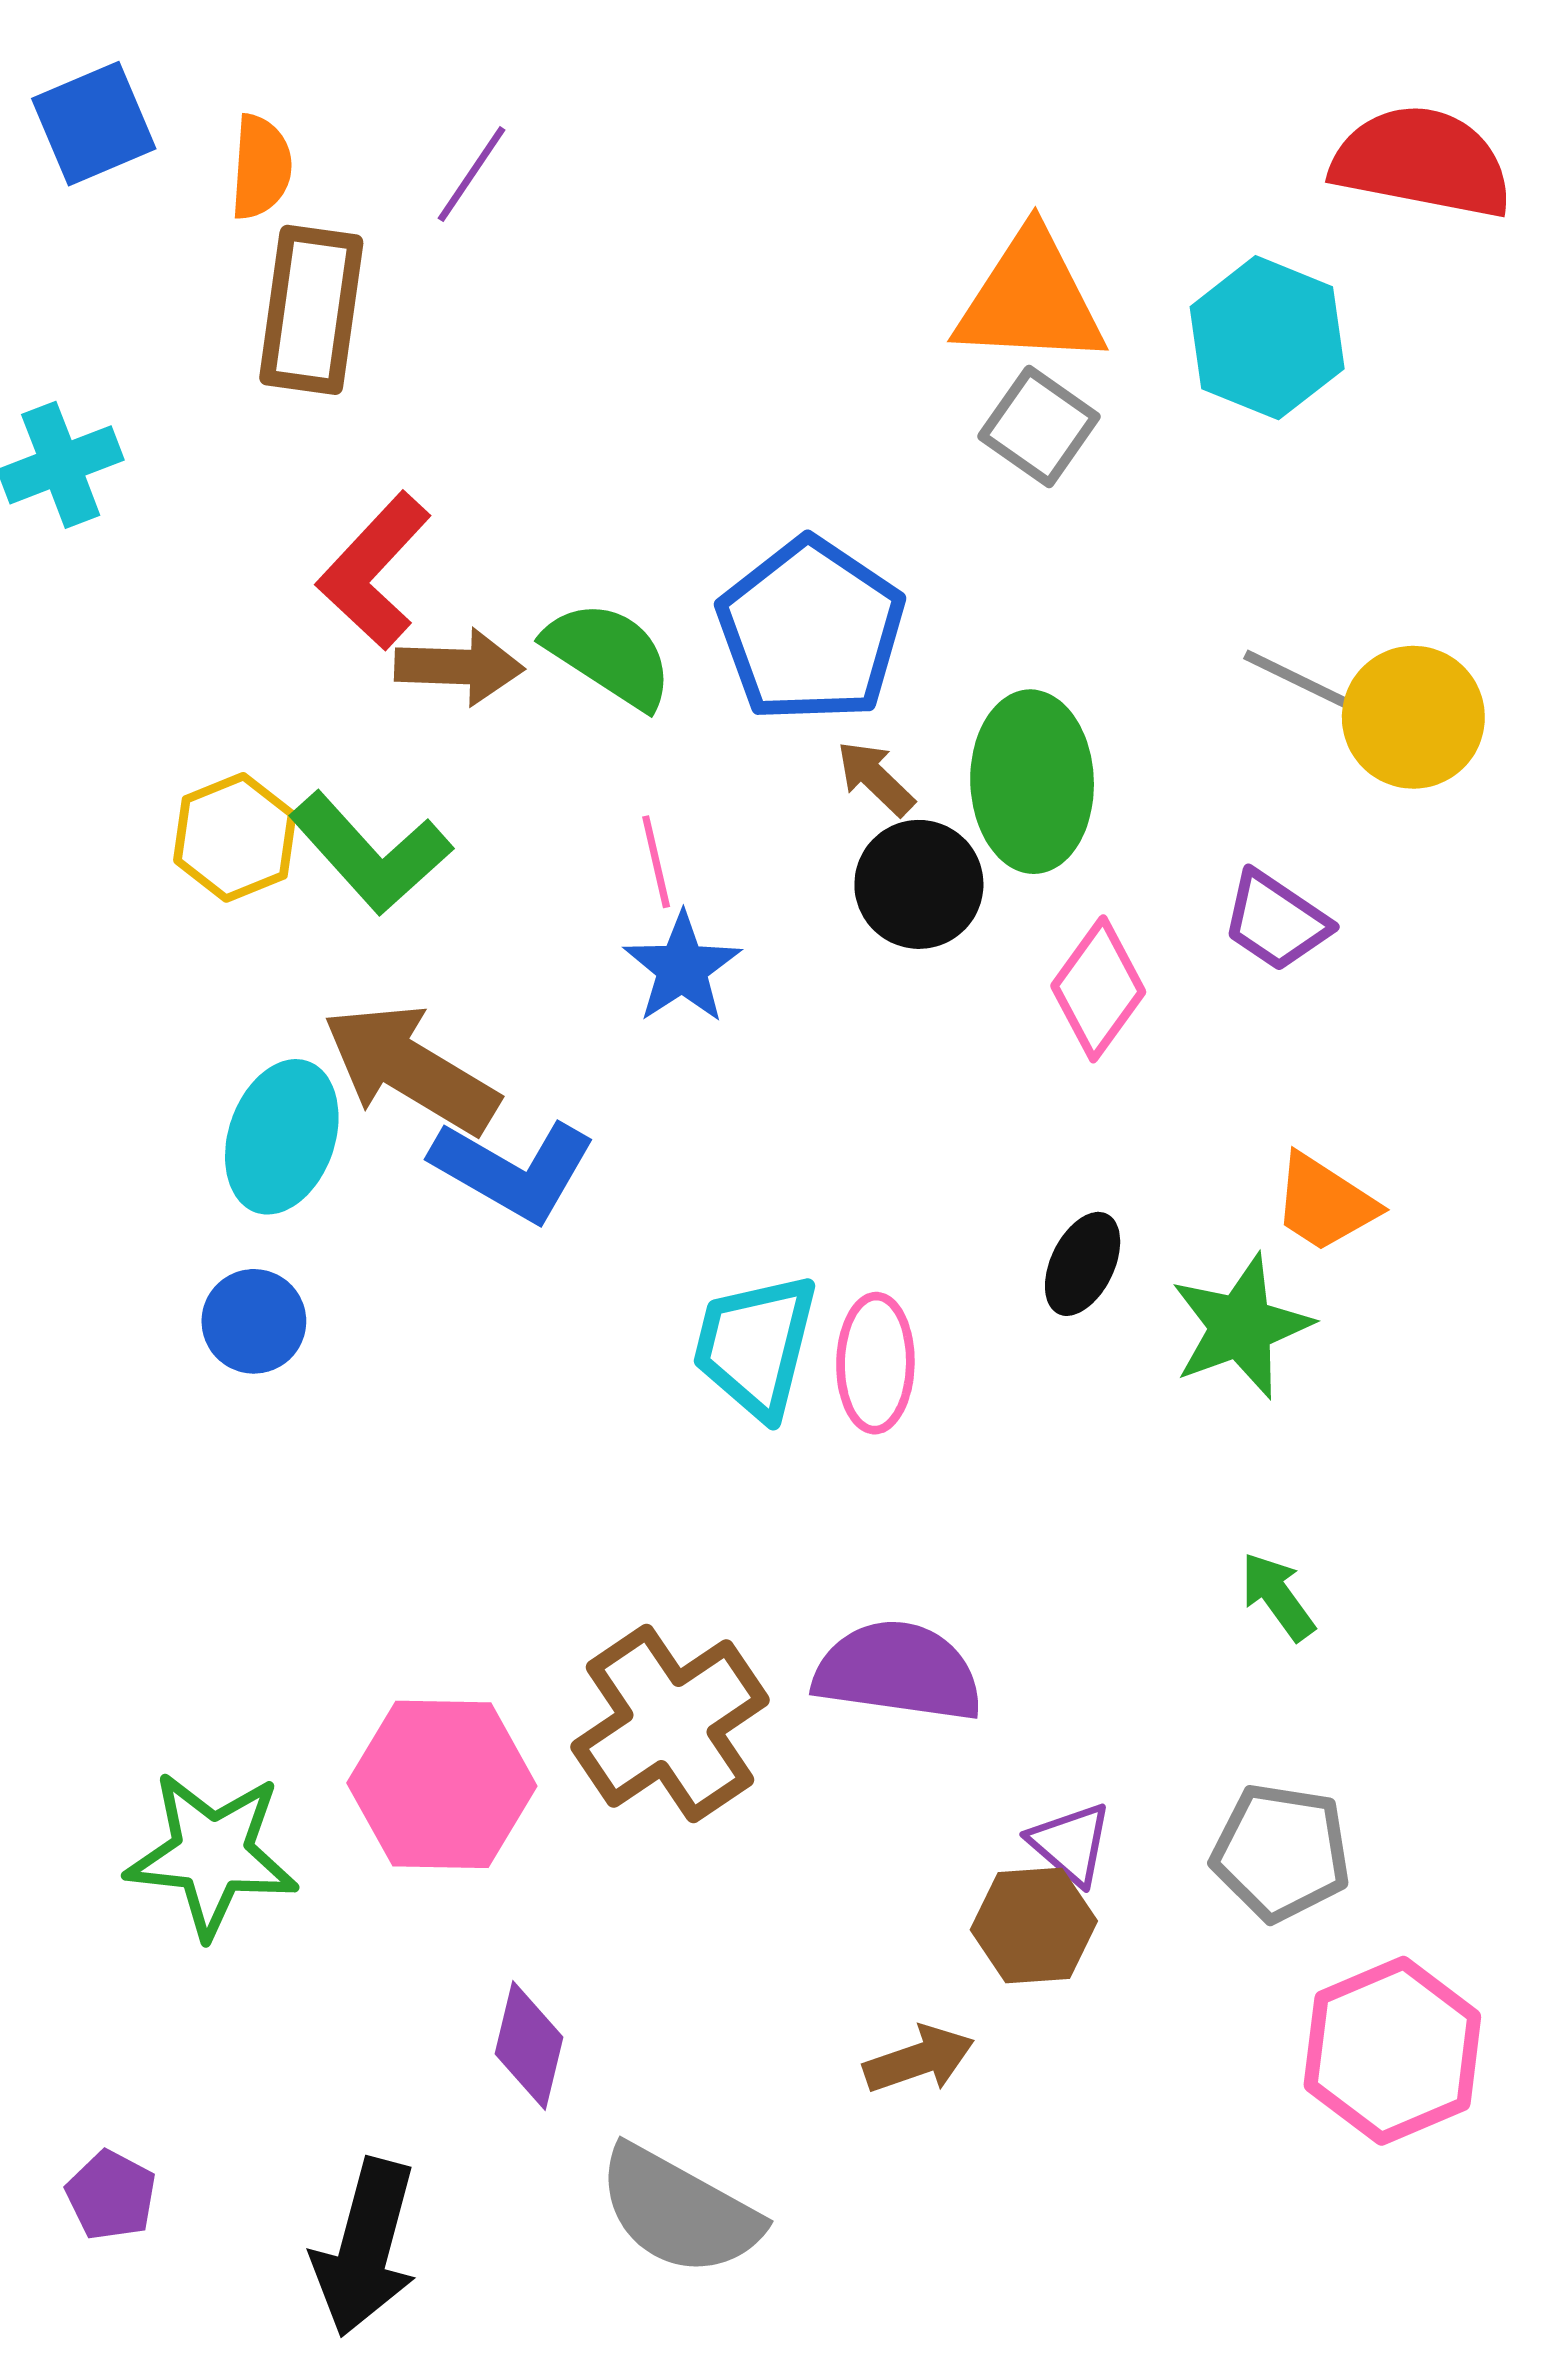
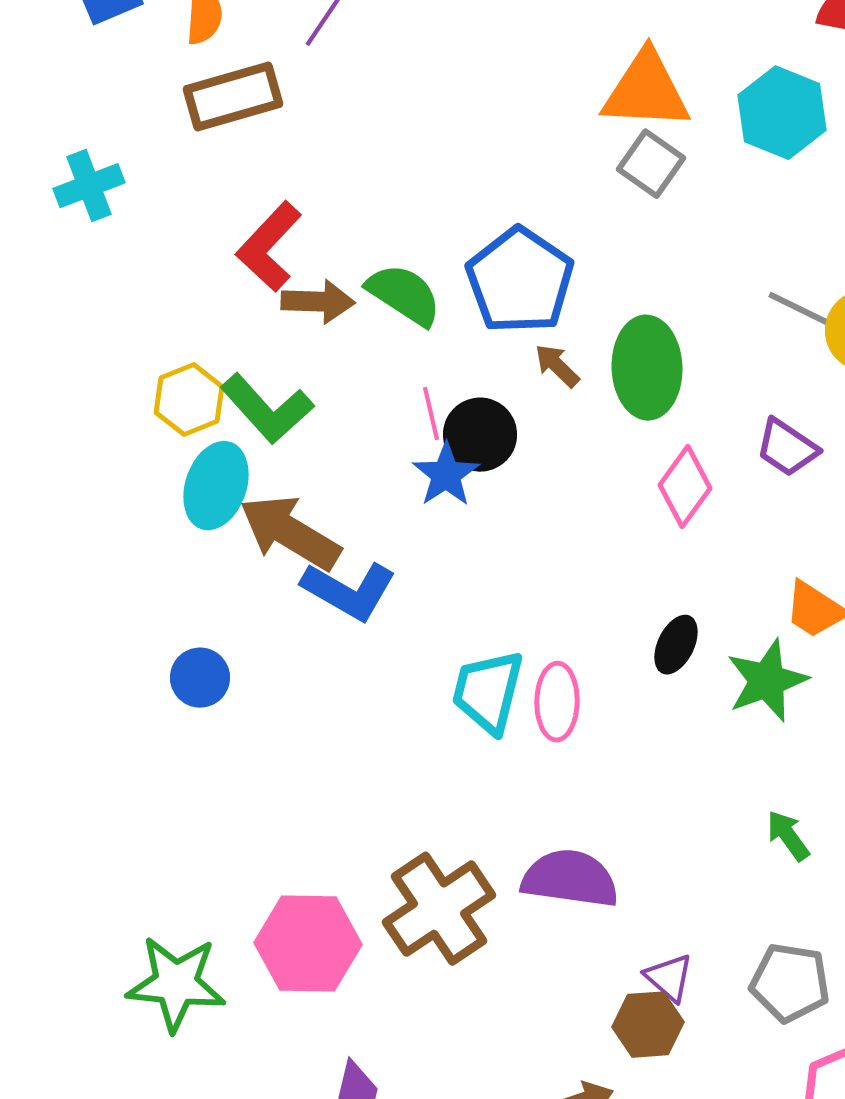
brown rectangle: (311, 310) -> (233, 97), turned 66
black circle: (919, 884) -> (480, 435), moved
cyan ellipse: (282, 1137) -> (216, 486), moved

